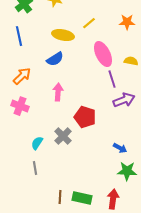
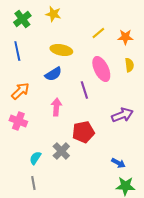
yellow line: (89, 23) -> (98, 33), moved
yellow semicircle: (131, 61) -> (129, 65), moved, turned 72
purple line: (112, 79) -> (84, 90), moved
red pentagon: (85, 117) -> (83, 132), turned -30

